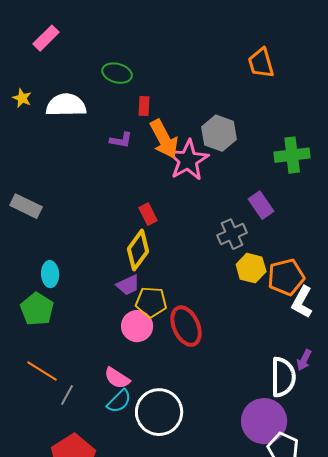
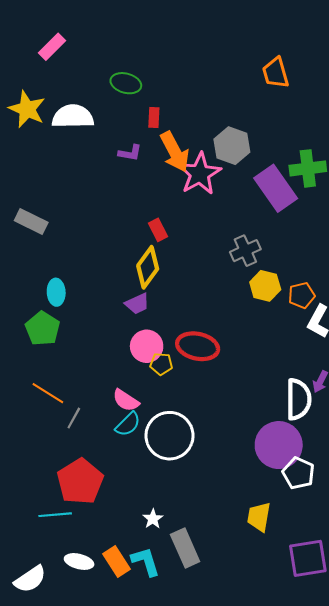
yellow star: (22, 98) -> (27, 109), size x1.8
purple rectangle: (261, 205) -> (276, 188), moved, size x1.6
orange pentagon: (286, 277) -> (302, 295), size x0.7
yellow pentagon: (151, 302) -> (161, 364), moved, size x0.7
red ellipse: (186, 326) -> (198, 346), turned -54

